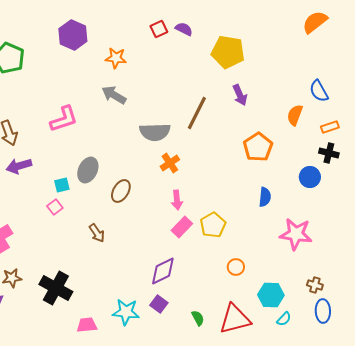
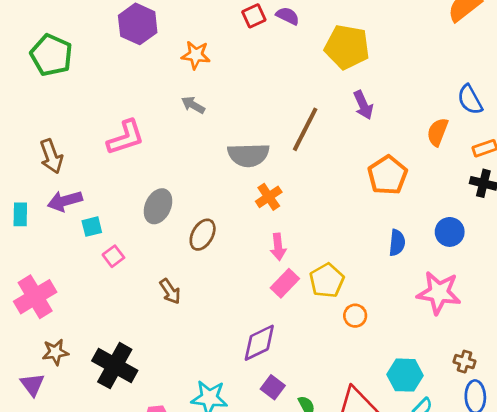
gray arrow: (114, 95) -> (193, 105), size x0.7
blue circle: (310, 177) -> (450, 232), moved
cyan square: (62, 185) -> (92, 227), moved
orange circle: (236, 267) -> (355, 316), moved
purple square: (159, 304) -> (273, 387), moved

